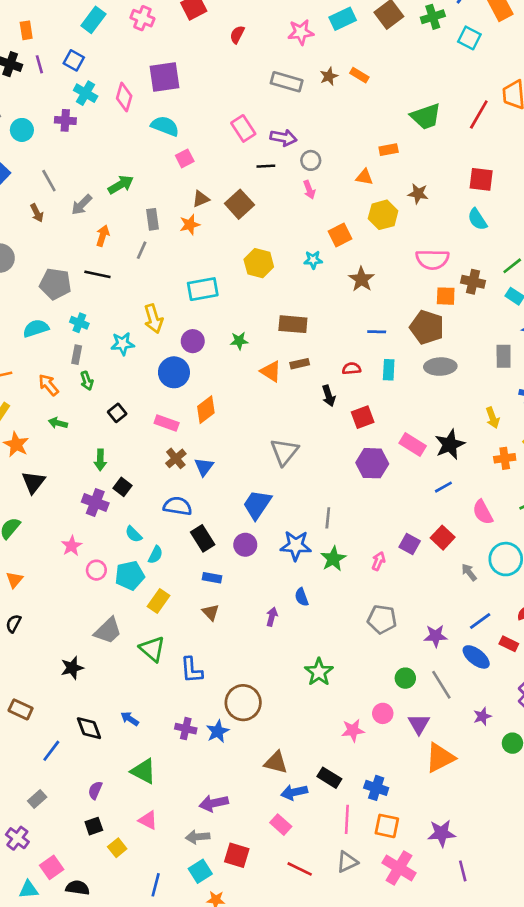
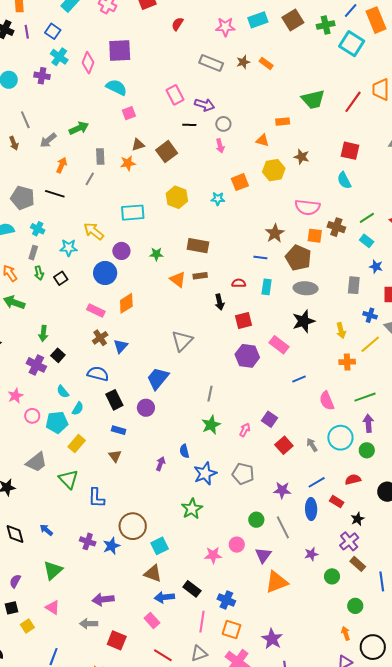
cyan square: (469, 38) -> (352, 44), size x1.4
brown star: (362, 279) -> (275, 233), moved
yellow arrow: (153, 319) -> (94, 231), turned 140
black square: (117, 413) -> (61, 278), moved
green arrow: (58, 423) -> (14, 302), size x1.5
black star: (450, 444) -> (304, 321), moved
red square: (443, 538) -> (284, 445), moved
blue star: (296, 546) -> (205, 473), moved, turned -30
blue ellipse: (476, 657) -> (311, 509), turned 45
green triangle: (144, 771) -> (53, 570), turned 45
purple star: (442, 833) -> (272, 639), turned 30
cyan square: (200, 871) -> (160, 546), moved

